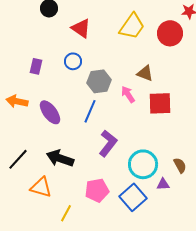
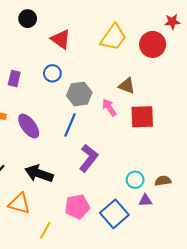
cyan circle: (143, 164) -> (135, 180), moved, size x0.6
brown semicircle: (180, 165) -> (163, 181), turned -70

